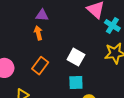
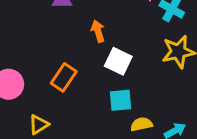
orange arrow: (38, 33) -> (98, 31), moved

